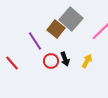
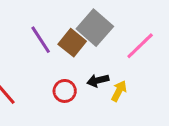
purple line: (35, 41) -> (41, 40), moved
black arrow: (65, 59) -> (98, 80), moved, turned 96

